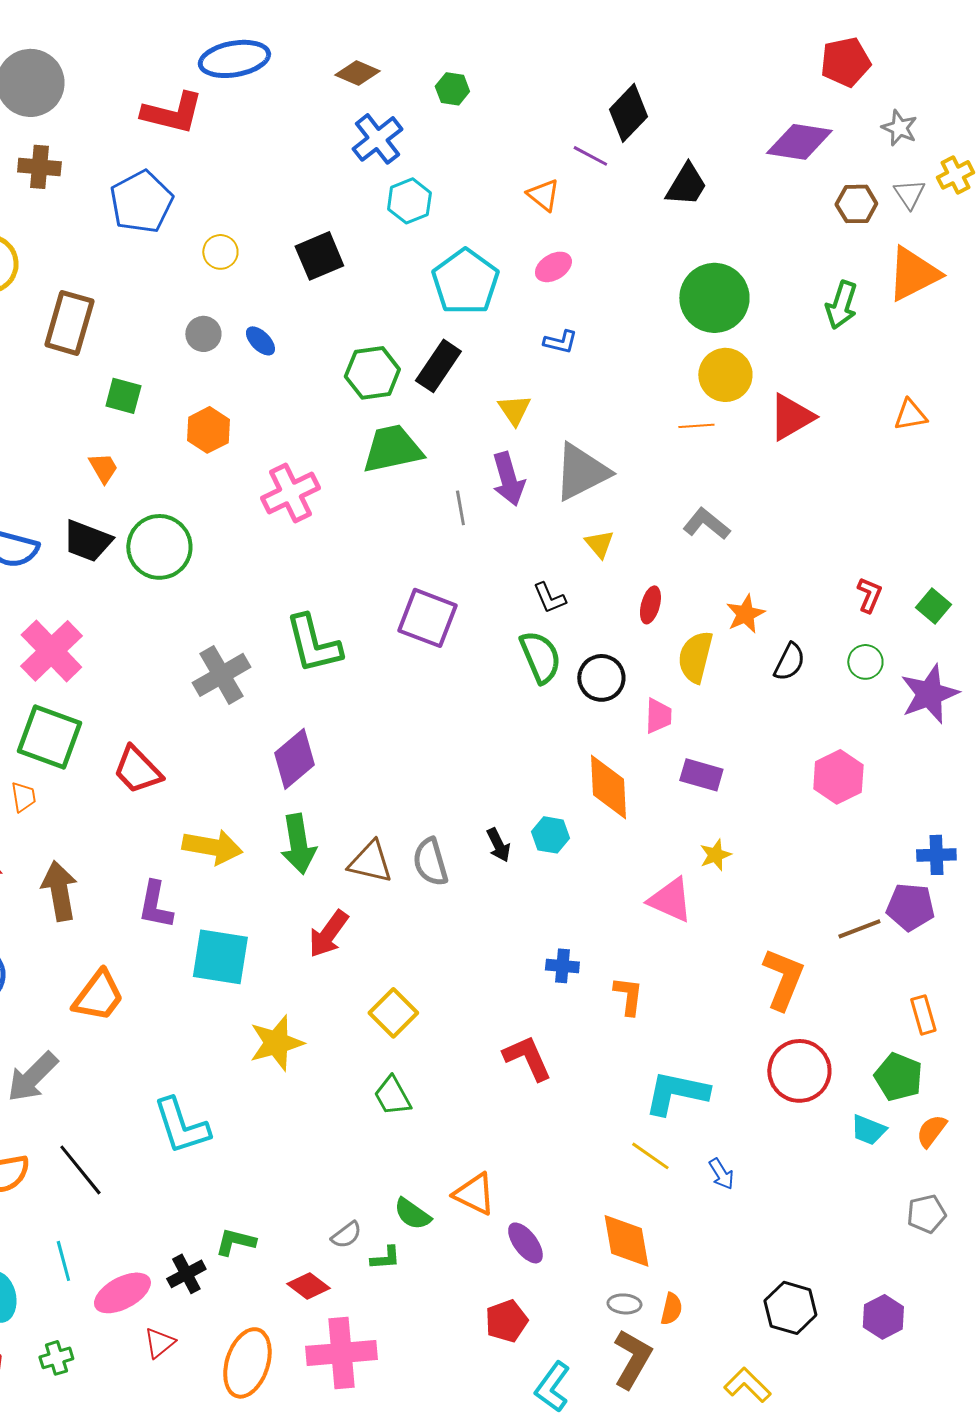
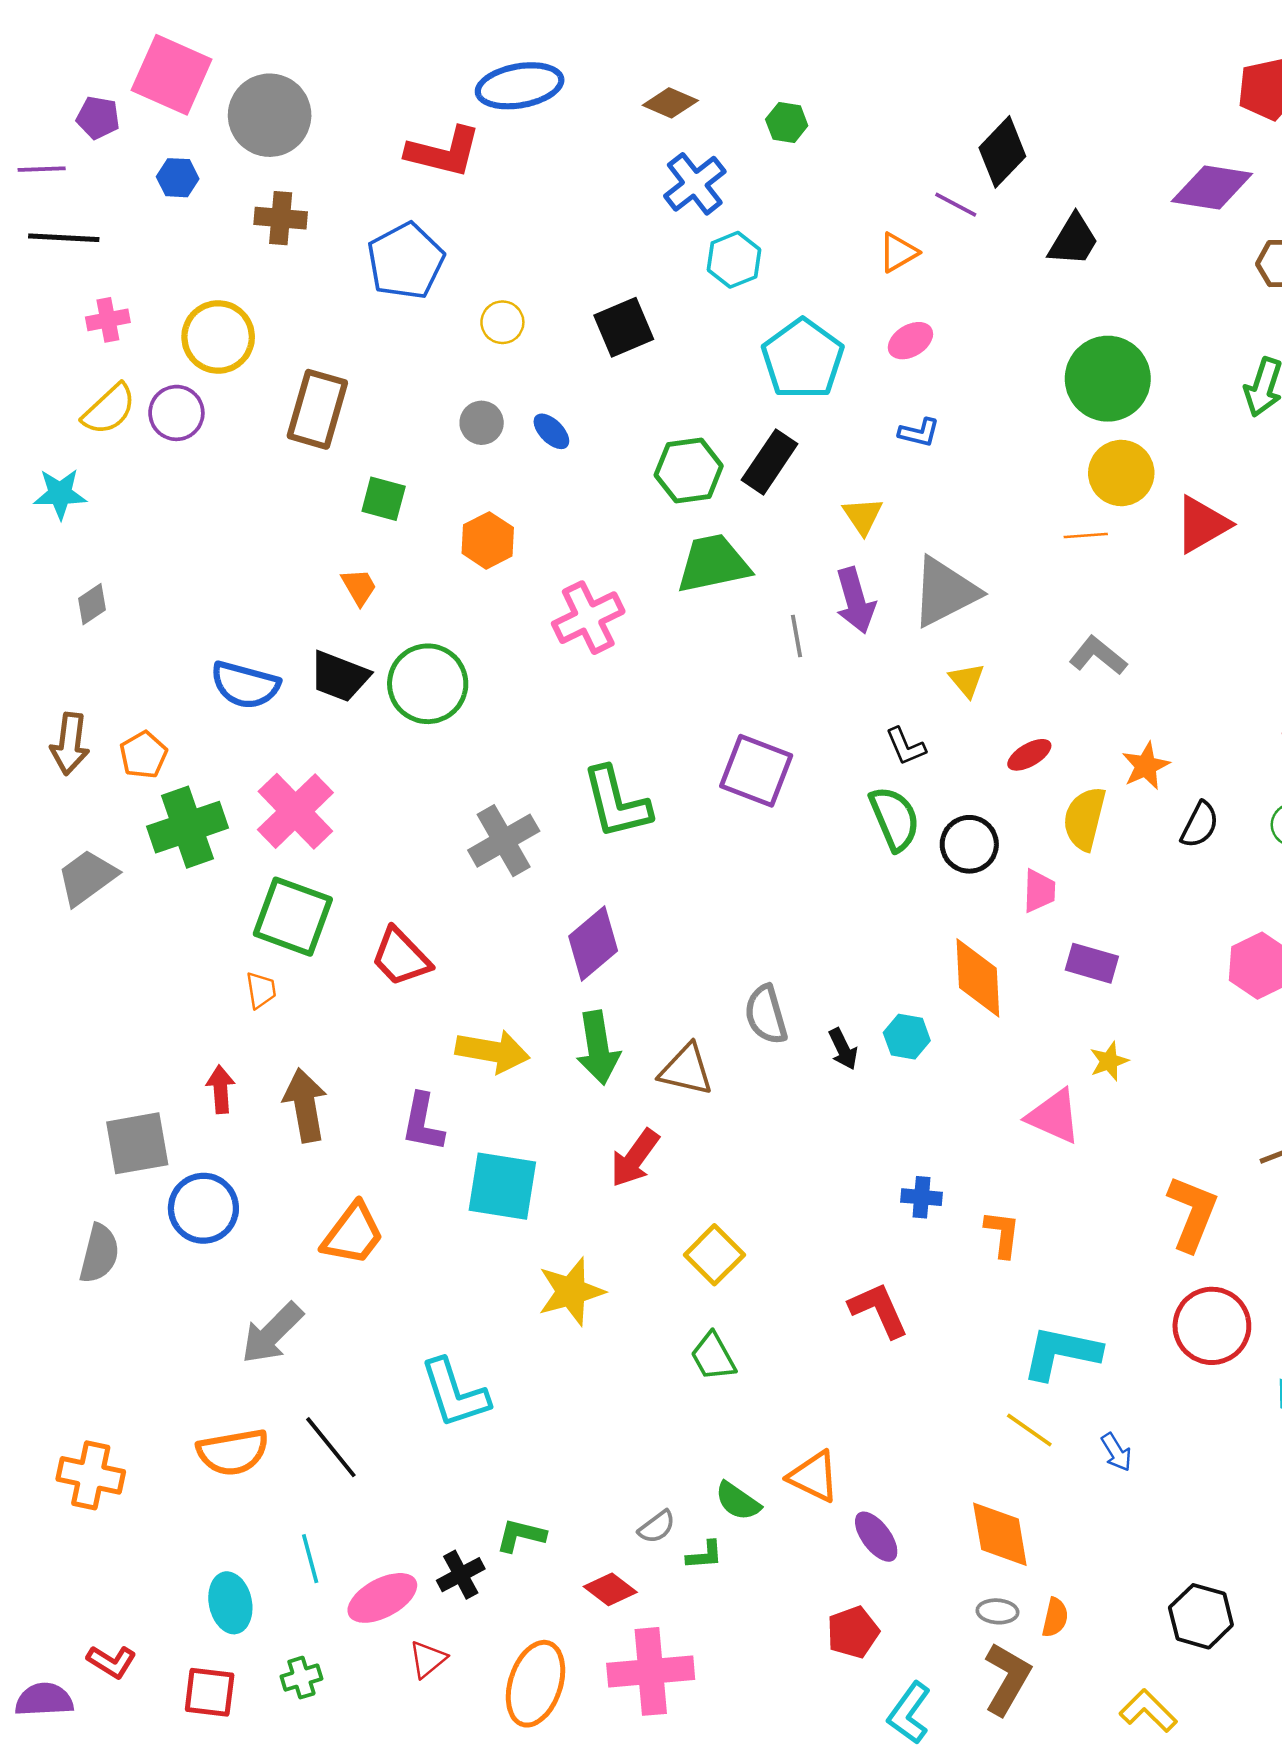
orange triangle: (543, 195) -> (898, 252), turned 51
red ellipse: (650, 605) -> (1029, 755), turned 45
gray semicircle: (430, 862) -> (766, 1015), moved

